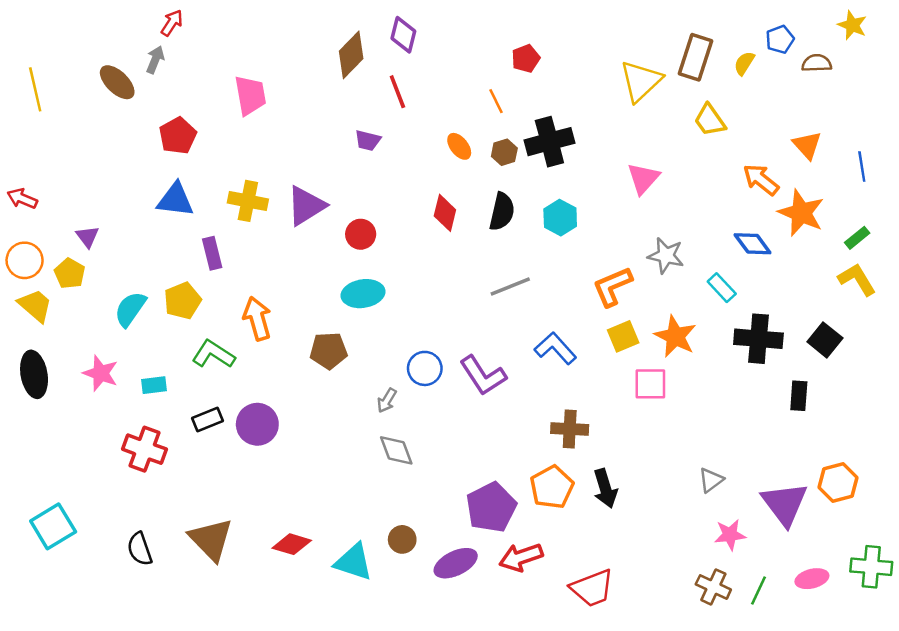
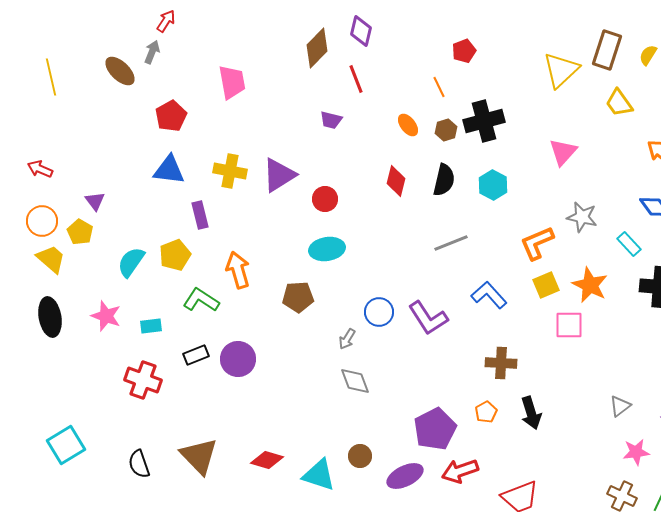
orange pentagon: (552, 487) -> (486, 412), size x0.6

